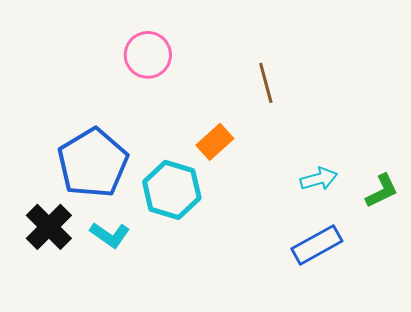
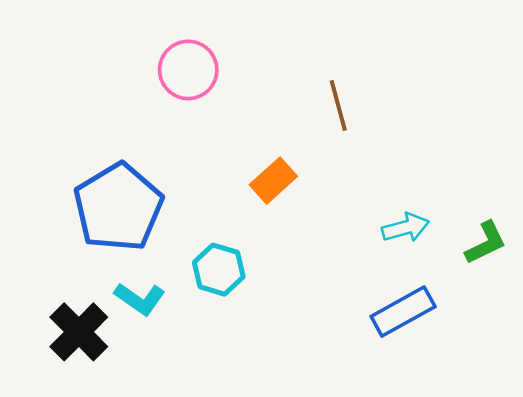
cyan hexagon: (172, 190) -> (219, 270), moved, size x0.7
black cross: (49, 227) -> (79, 332), moved

